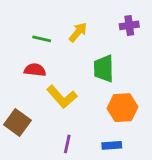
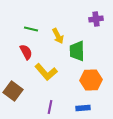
yellow arrow: (78, 32) -> (58, 36), moved, turned 112
red semicircle: (35, 70) -> (26, 52), turned 56

